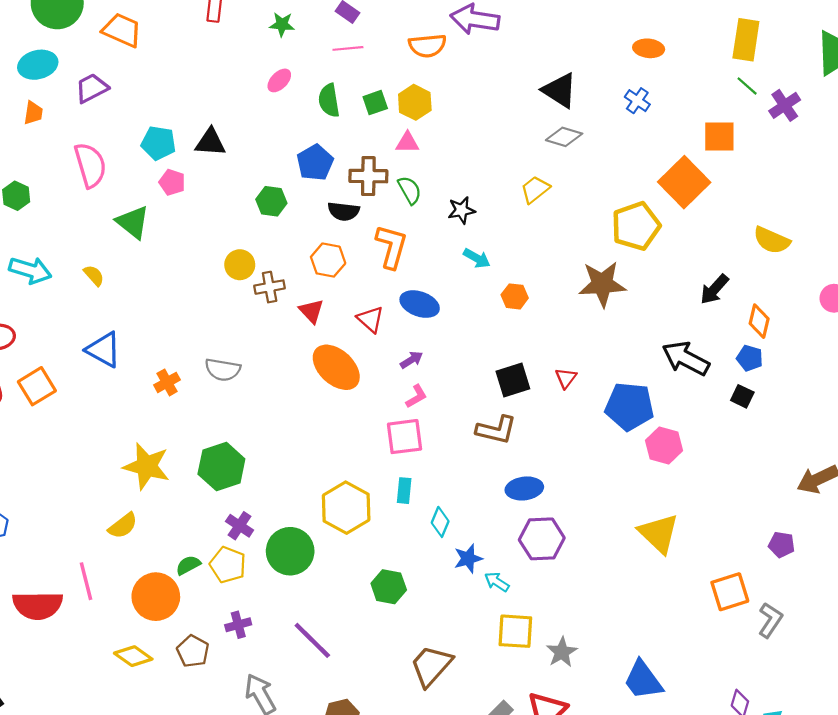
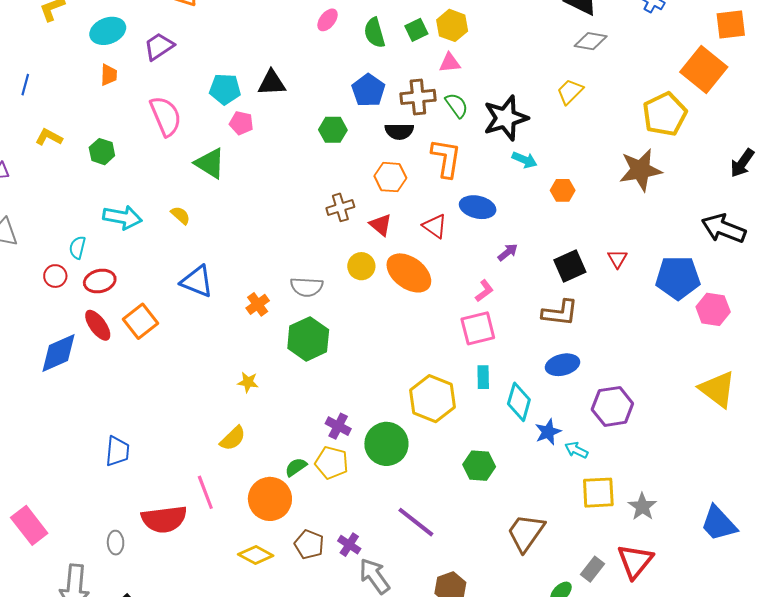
black star: (461, 210) -> (506, 118), size x1.8
yellow circle: (240, 265) -> (361, 266), moved
purple arrow: (411, 360) -> (508, 252), moved
yellow star: (147, 466) -> (248, 382), size x0.5
green hexagon: (221, 466) -> (308, 339), moved
blue ellipse: (524, 488) -> (563, 365), moved
cyan diamond: (440, 522) -> (519, 402), size x1.4
purple cross: (238, 625) -> (349, 545), moved, turned -35

